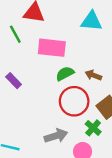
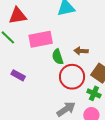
green semicircle: (65, 74) -> (58, 57), turned -63

